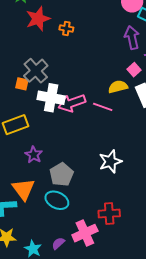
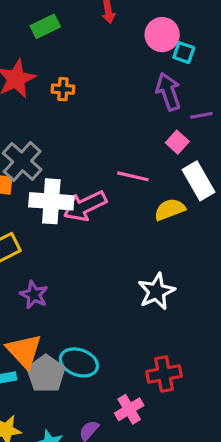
yellow semicircle: (118, 87) -> (170, 209), moved
pink line: (103, 107) -> (133, 176), moved
gray pentagon: (61, 174) -> (46, 374), moved
pink cross: (85, 233) -> (129, 409), size x0.7

